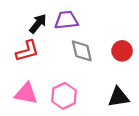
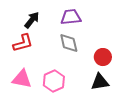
purple trapezoid: (66, 20) -> (71, 17), moved
red circle: (122, 51) -> (103, 57), moved

